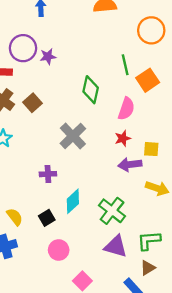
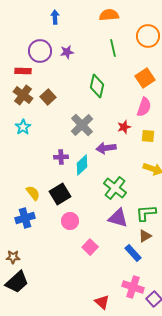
purple star: (48, 56) -> (67, 52), moved
green line: (125, 65) -> (113, 48), moved
pink semicircle: (126, 109) -> (144, 107), moved
purple arrow: (130, 165) -> (106, 148), moved
cyan diamond: (73, 201) -> (82, 165), moved
black square: (47, 218) -> (60, 194), size x1.5

